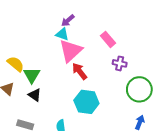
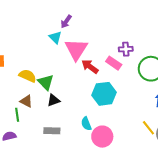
cyan triangle: (62, 34) -> (55, 37), moved, turned 40
pink rectangle: (108, 39) -> (114, 63), moved
black triangle: (35, 95) -> (53, 100), turned -40

